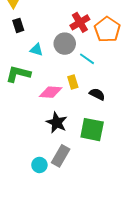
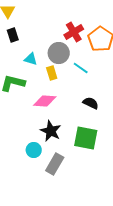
yellow rectangle: (73, 82) -> (52, 73), moved
cyan circle: (39, 165) -> (34, 150), moved

